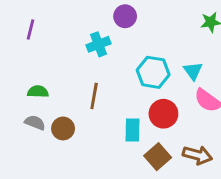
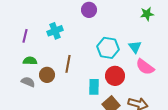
purple line: (31, 30) -> (25, 36), moved
cyan cross: (98, 44) -> (55, 31), moved
brown circle: (63, 128) -> (47, 75), moved

